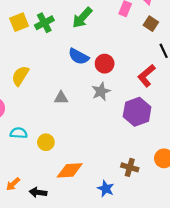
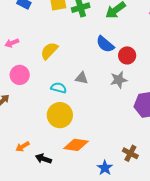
cyan semicircle: (19, 133) -> (59, 88), moved
yellow circle: (46, 142) -> (60, 115), size x1.6

